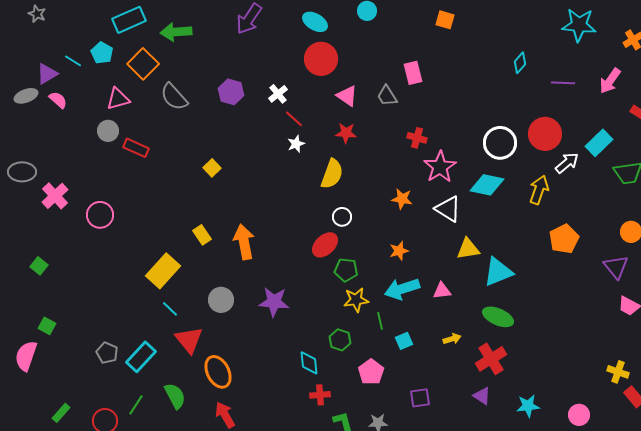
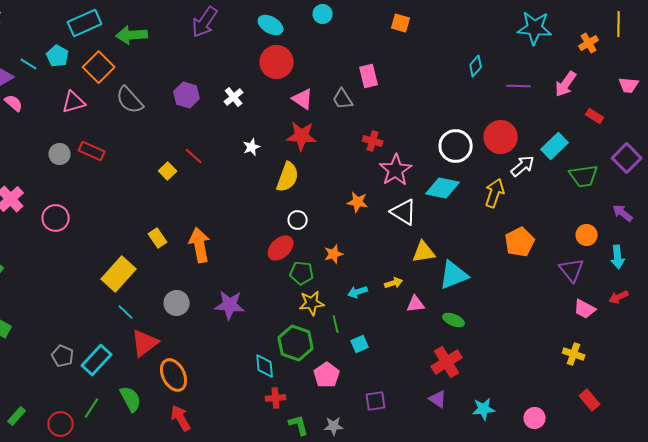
red line: (294, 119) -> (194, 156), moved
gray circle: (108, 131) -> (60, 154), moved
red star: (346, 133) -> (302, 136), size x1.4
orange star: (399, 251) -> (334, 254), moved
cyan arrow: (402, 289) -> (358, 292), size x0.6
pink triangle: (442, 291) -> (416, 304), moved
green ellipse: (498, 317) -> (454, 320), size x0.7
yellow arrow: (452, 339) -> (394, 283), moved
red triangle: (189, 340) -> (145, 343), turned 32
green hexagon: (340, 340) -> (296, 343), size x1.6
yellow cross: (618, 372) -> (574, 354), moved

